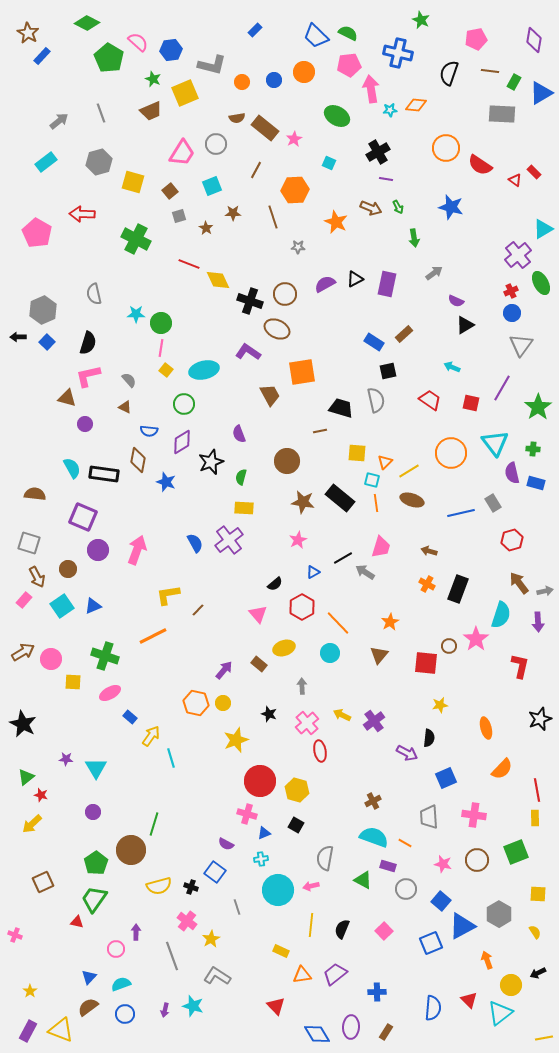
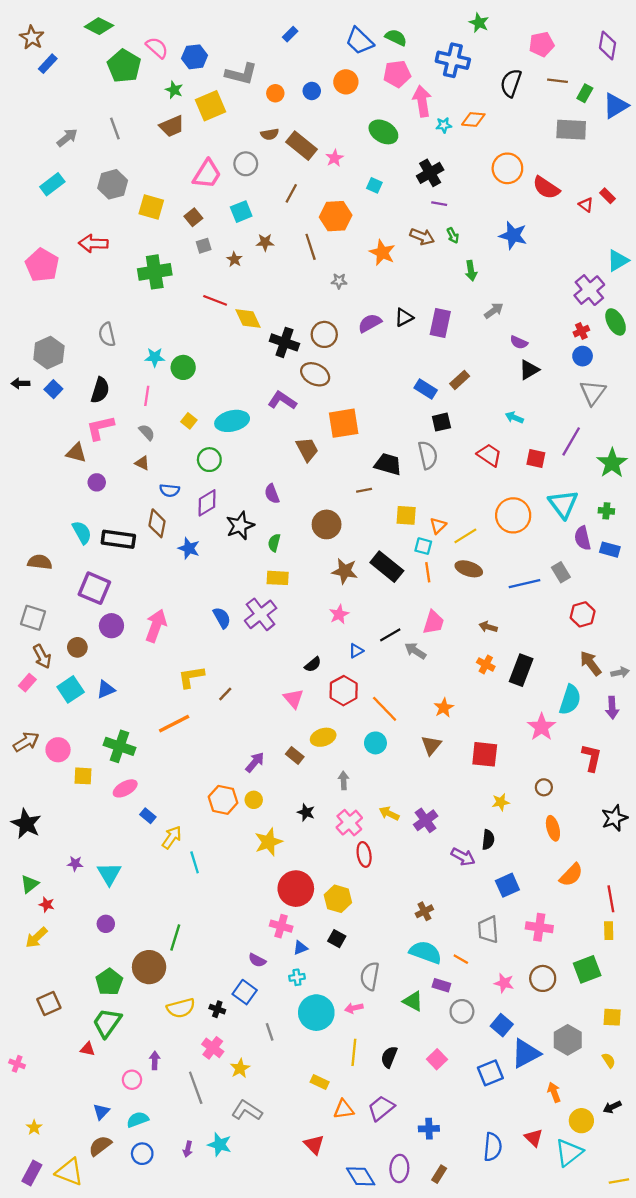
green cross: (136, 239) -> (155, 272), turned -36
pink line: (161, 348) -> (147, 396), moved
brown circle: (449, 646) -> (544, 787), moved

